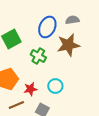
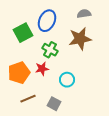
blue ellipse: (47, 27) -> (47, 21), moved
red star: (30, 89) -> (42, 69), moved

